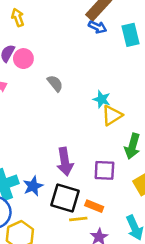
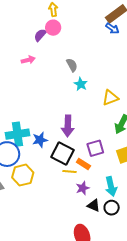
pink circle: (23, 59) -> (53, 28), moved
cyan star: (102, 99) -> (81, 84), moved
purple square: (104, 170) -> (95, 148), moved, turned -30

